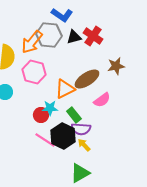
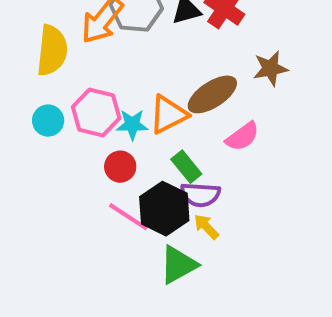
pink hexagon: (34, 72) -> (96, 113), moved
cyan star: (50, 108) -> (132, 125), moved
green triangle: (80, 173) -> (178, 265), moved

